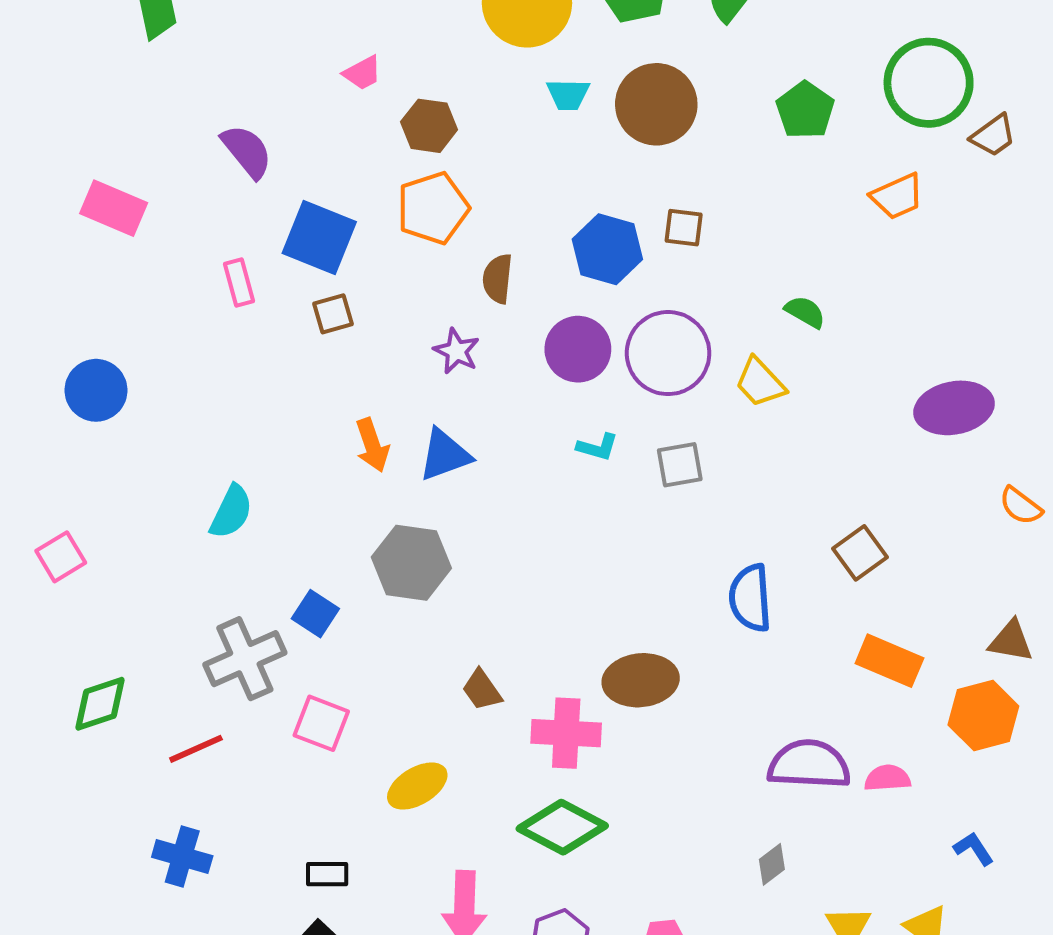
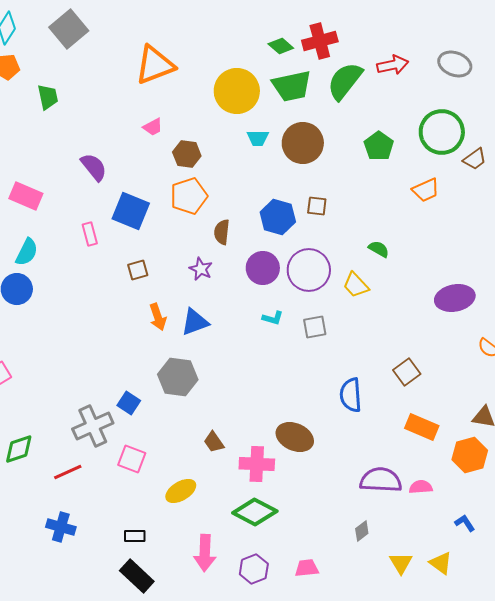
brown square: (333, 314) -> (138, 270), moved
cyan semicircle: (231, 512) -> (27, 252), moved
brown ellipse: (641, 680) -> (295, 437), turned 30

